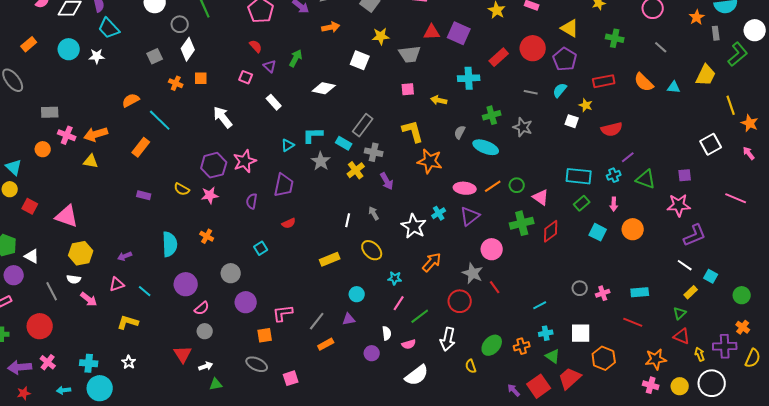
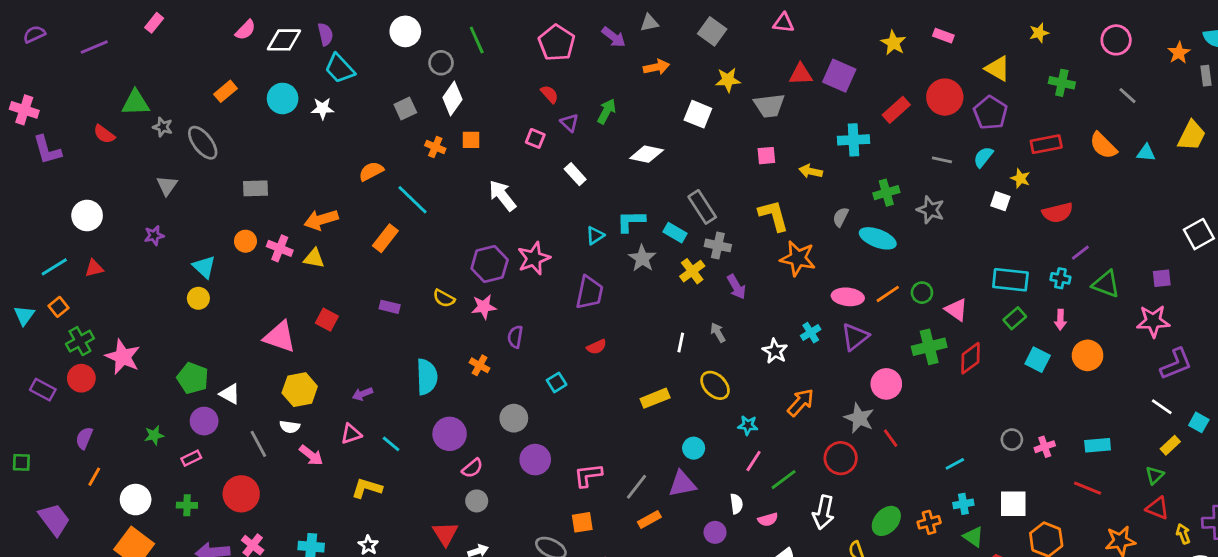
gray rectangle: (363, 125) -> (702, 207), turned -70
pink cross: (67, 135) -> (280, 248), moved
cyan cross: (614, 175) -> (1060, 278), turned 32
purple semicircle: (252, 201) -> (515, 337), moved
red square: (30, 206) -> (327, 320), moved
white star: (414, 226) -> (775, 351), size x0.7
purple triangle: (349, 319) -> (682, 484), size x1.5
orange square: (265, 335) -> (582, 522), moved

